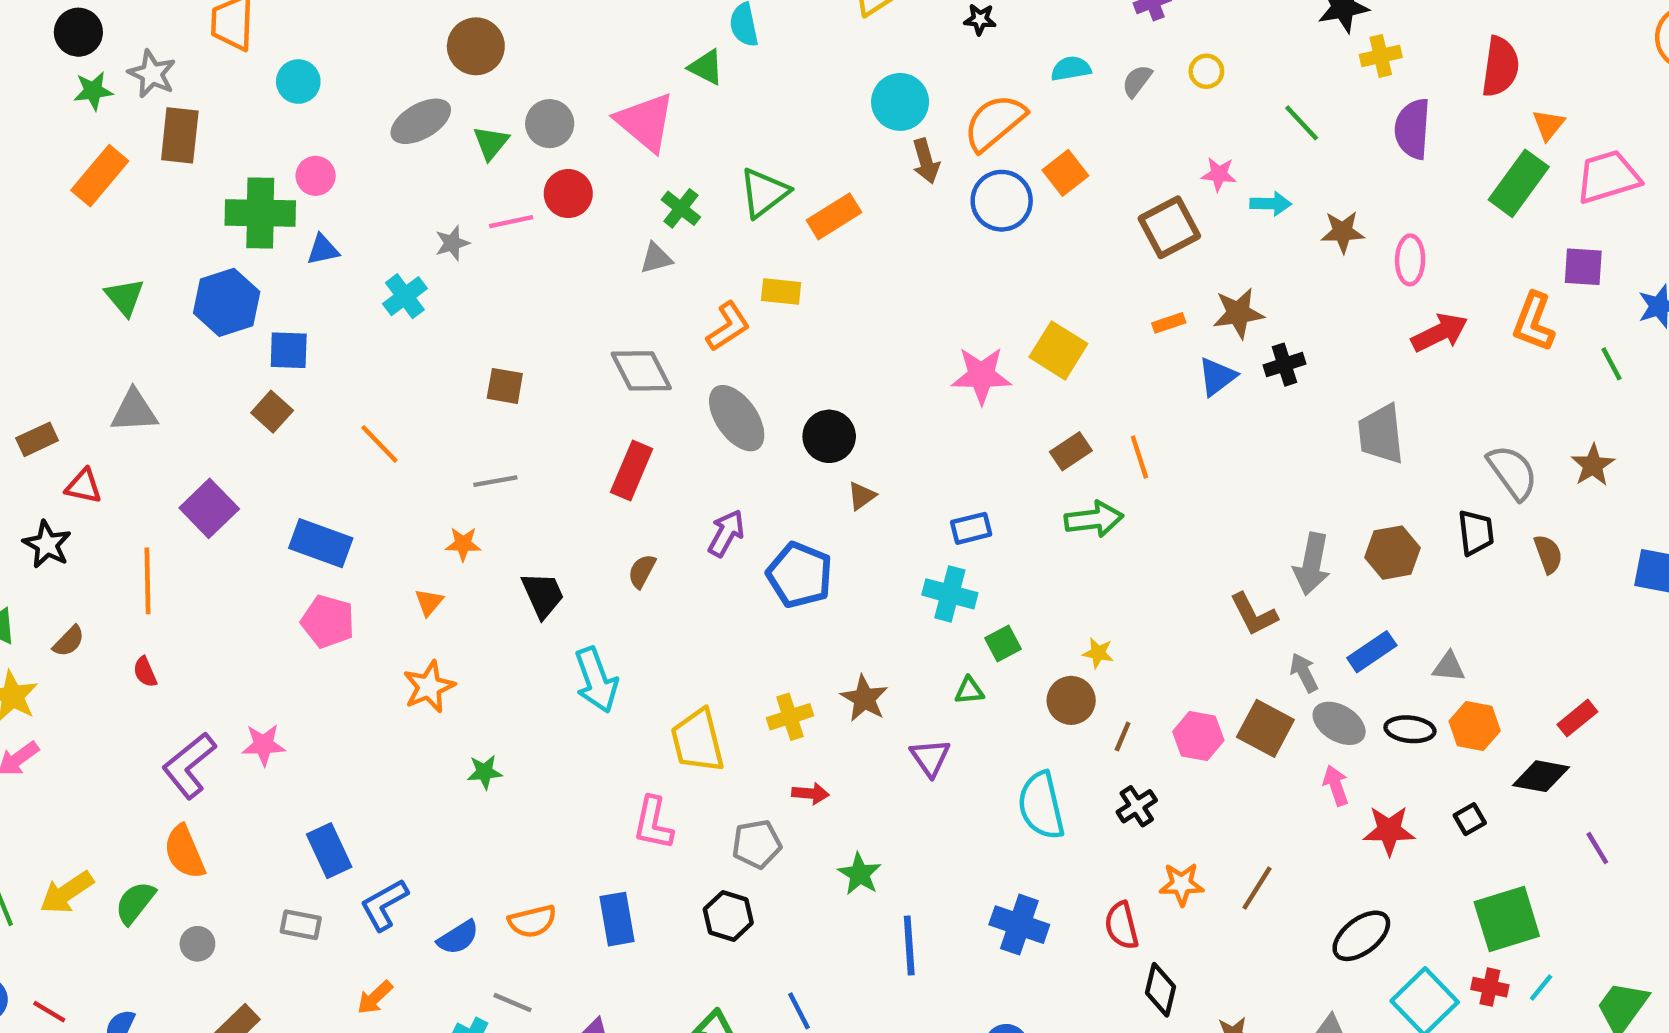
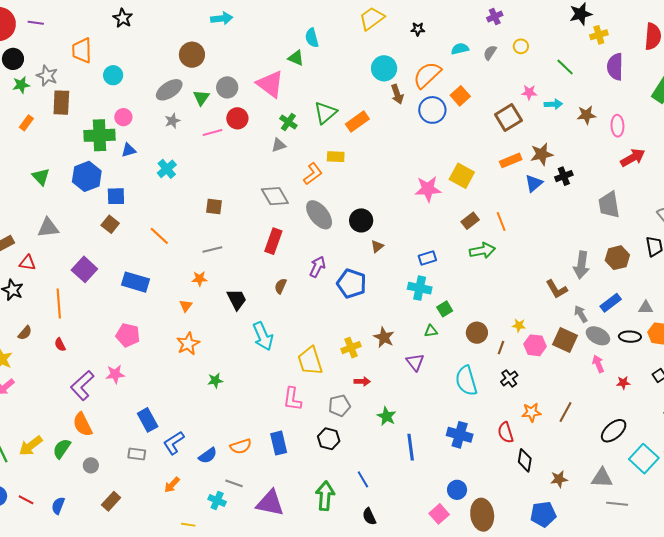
orange rectangle: (100, 176) -> (26, 123), size x0.6
gray star: (452, 243) -> (172, 121), moved
orange rectangle: (1169, 323) -> (511, 160), size x1.5
pink pentagon: (328, 621) -> (128, 335), moved
yellow star: (1098, 653) -> (519, 325), moved
red star: (1389, 831) -> (623, 383), size x0.6

